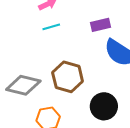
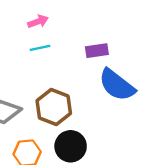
black circle: (104, 106) -> (71, 146), moved

